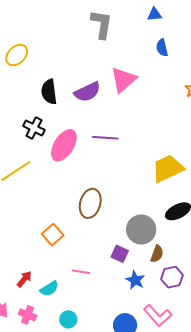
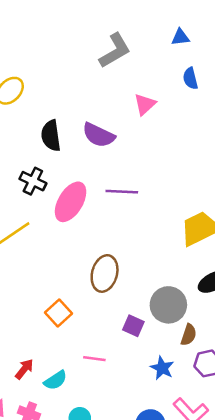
gray L-shape: (102, 24) -> (115, 51), turned 52
pink triangle: (123, 80) -> (145, 104), moved, size x0.7
purple semicircle: (87, 92) -> (99, 135), turned 52
purple square: (120, 254) -> (133, 326), moved

